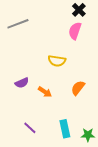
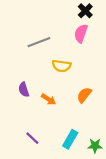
gray line: (18, 24) -> (39, 42), moved
purple semicircle: (22, 83) -> (24, 90), turned 96
cyan rectangle: (65, 129) -> (70, 139), turned 42

